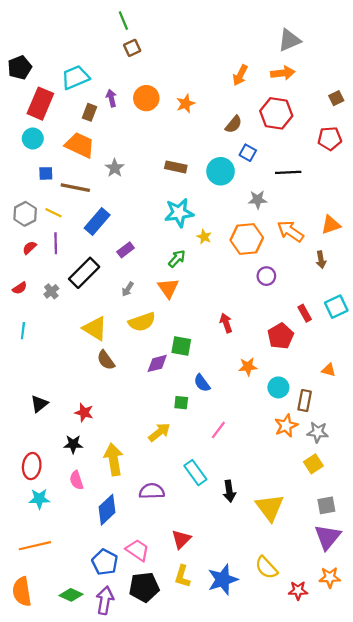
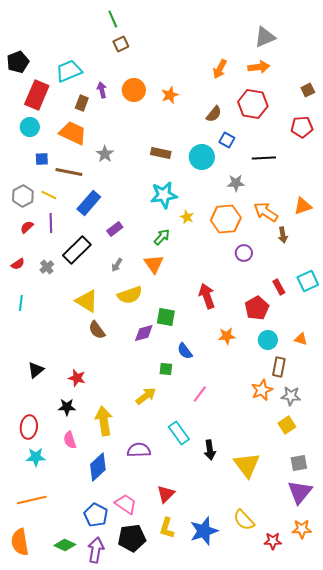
brown arrow: (321, 260) -> (283, 235), moved
red arrow: (226, 323) -> (207, 296), size x1.4
cyan circle: (278, 387) -> (268, 340), moved

